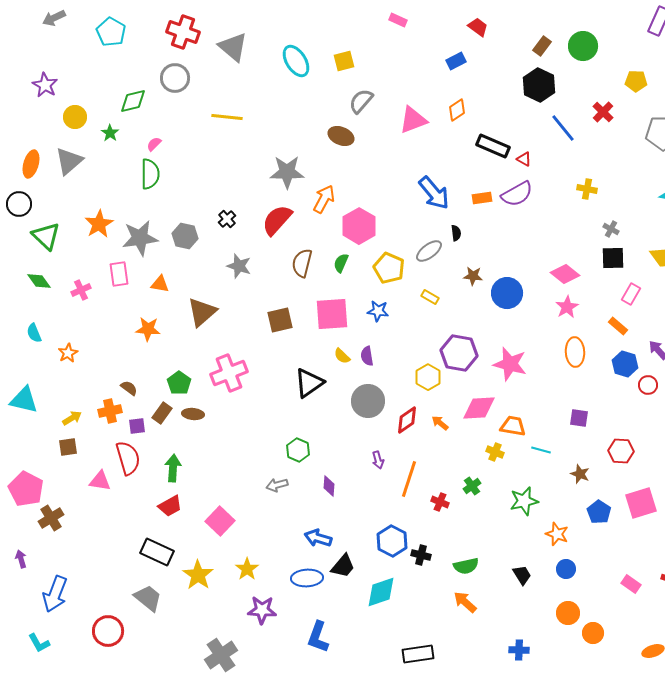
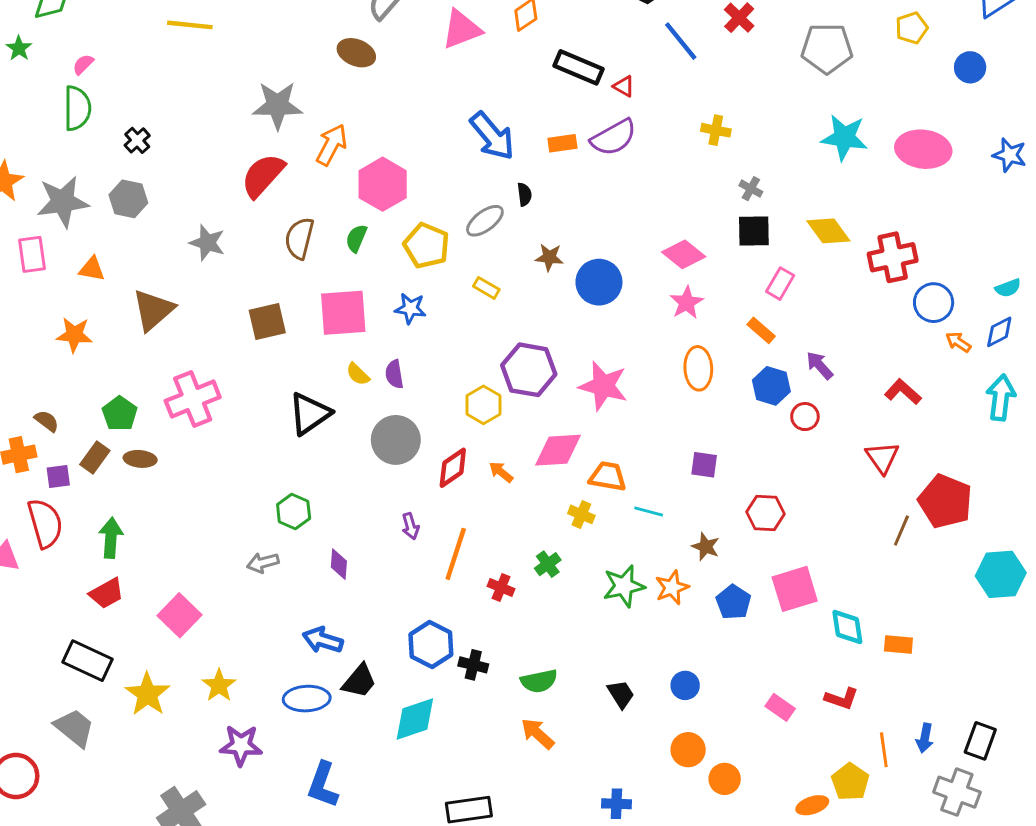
black cross: (227, 219) -> (137, 140), moved
orange star: (557, 534) -> (672, 588), moved, turned 30

